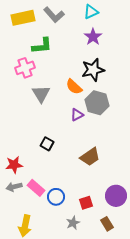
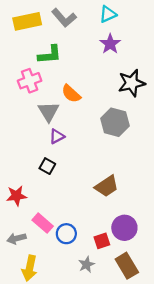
black star: (93, 70) -> (132, 83), moved
orange semicircle: (74, 87) -> (71, 94), moved
purple triangle: (77, 115) -> (57, 136), moved
black square: (47, 144) -> (47, 166), moved
gray arrow: (14, 187) -> (16, 238), moved
purple circle: (116, 196) -> (124, 228), moved
brown rectangle: (107, 224) -> (127, 266), size x1.5

